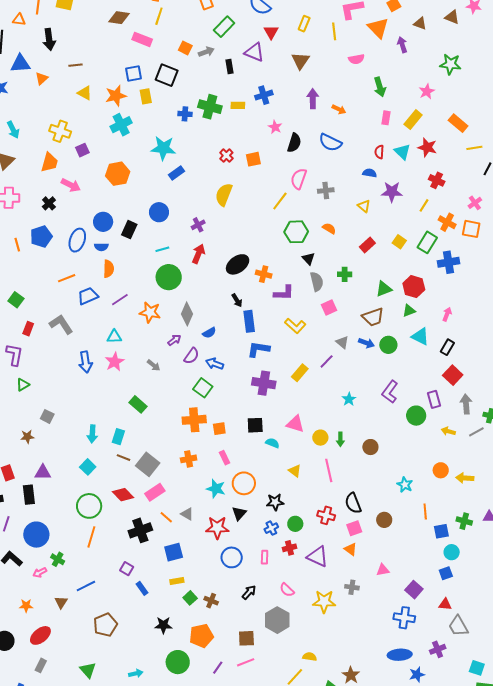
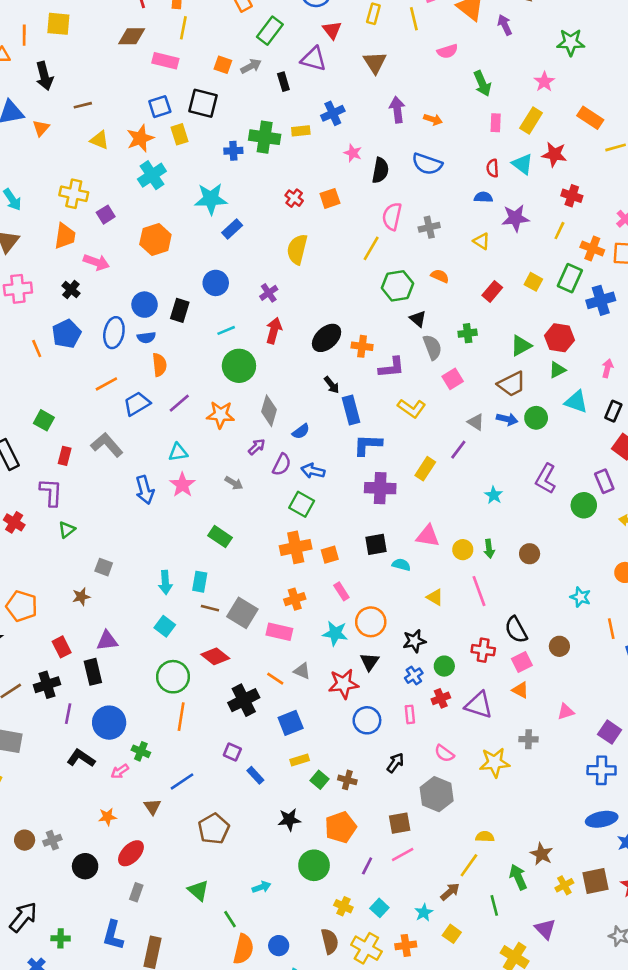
pink rectangle: (155, 492) -> (279, 632), moved, turned 54

